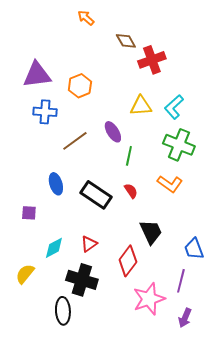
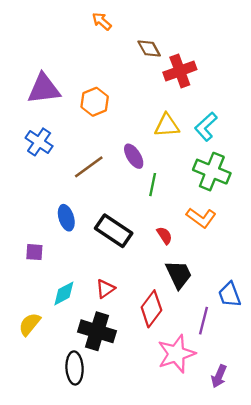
blue cross: (45, 112) -> (39, 142), moved, turned 30
red semicircle: (131, 191) -> (164, 235), moved
purple line: (181, 281) -> (204, 321), moved

